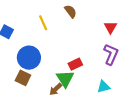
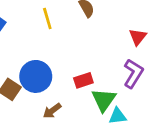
blue circle: (29, 58) -> (36, 76), moved
green triangle: (65, 79) -> (104, 100), moved

